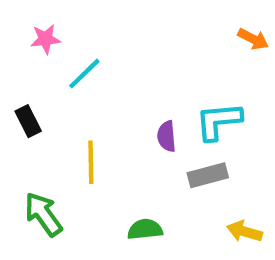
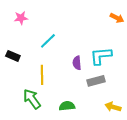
cyan line: (84, 74) -> (48, 41), moved
black rectangle: (28, 121) -> (13, 56), turned -40
green arrow: (43, 214) -> (32, 99), moved

